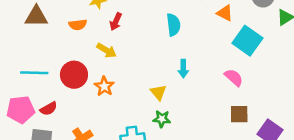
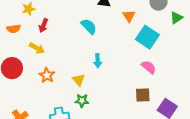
orange triangle: (225, 13) -> (129, 16), turned 32
cyan semicircle: (173, 25) -> (89, 26), turned -36
pink semicircle: (234, 77) -> (149, 67), moved
orange star: (104, 86) -> (47, 75), moved

